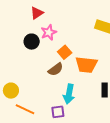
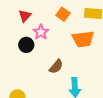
orange square: (65, 52) -> (63, 14), moved
orange trapezoid: (86, 65) -> (83, 39), moved

